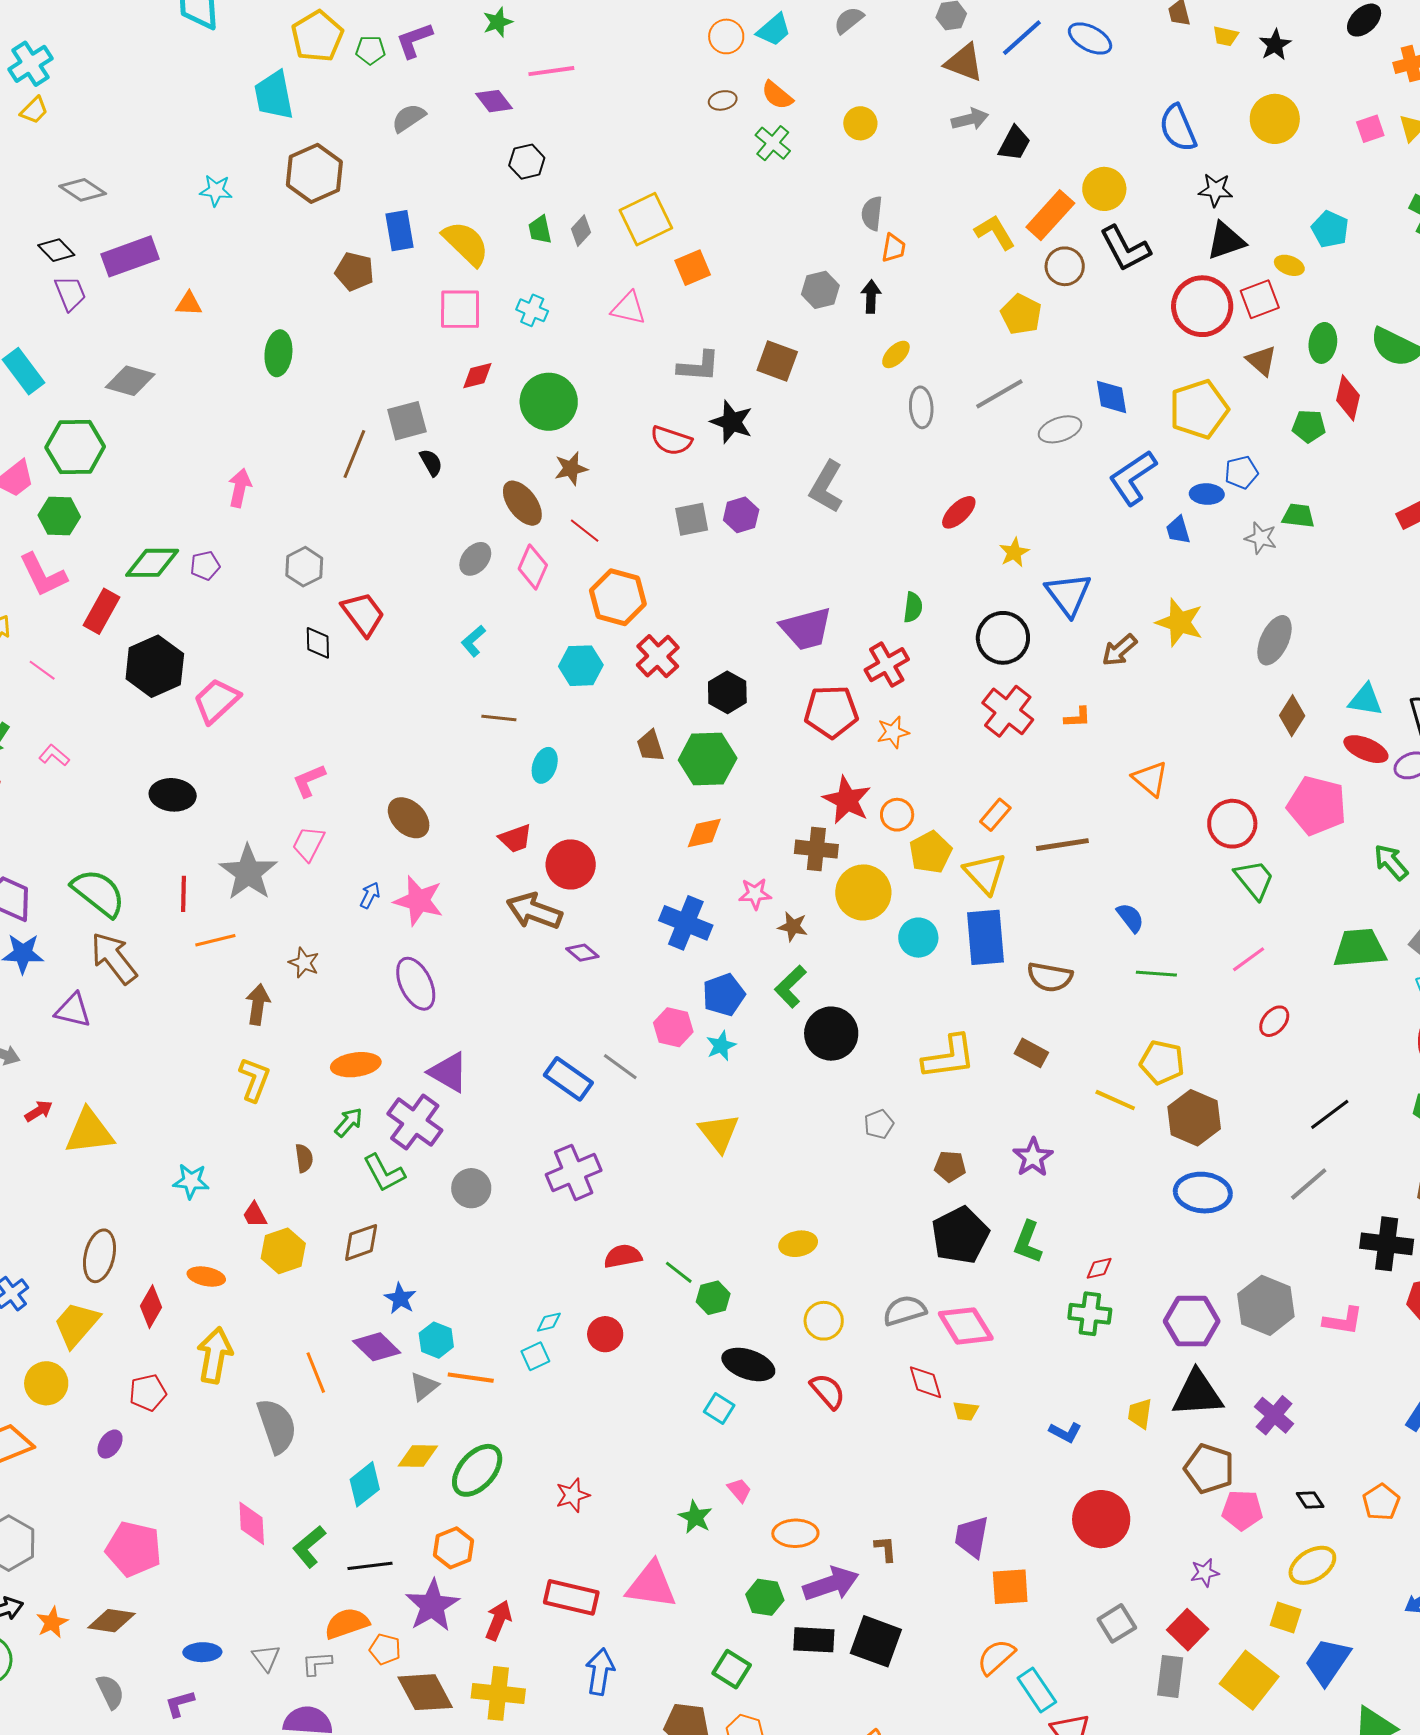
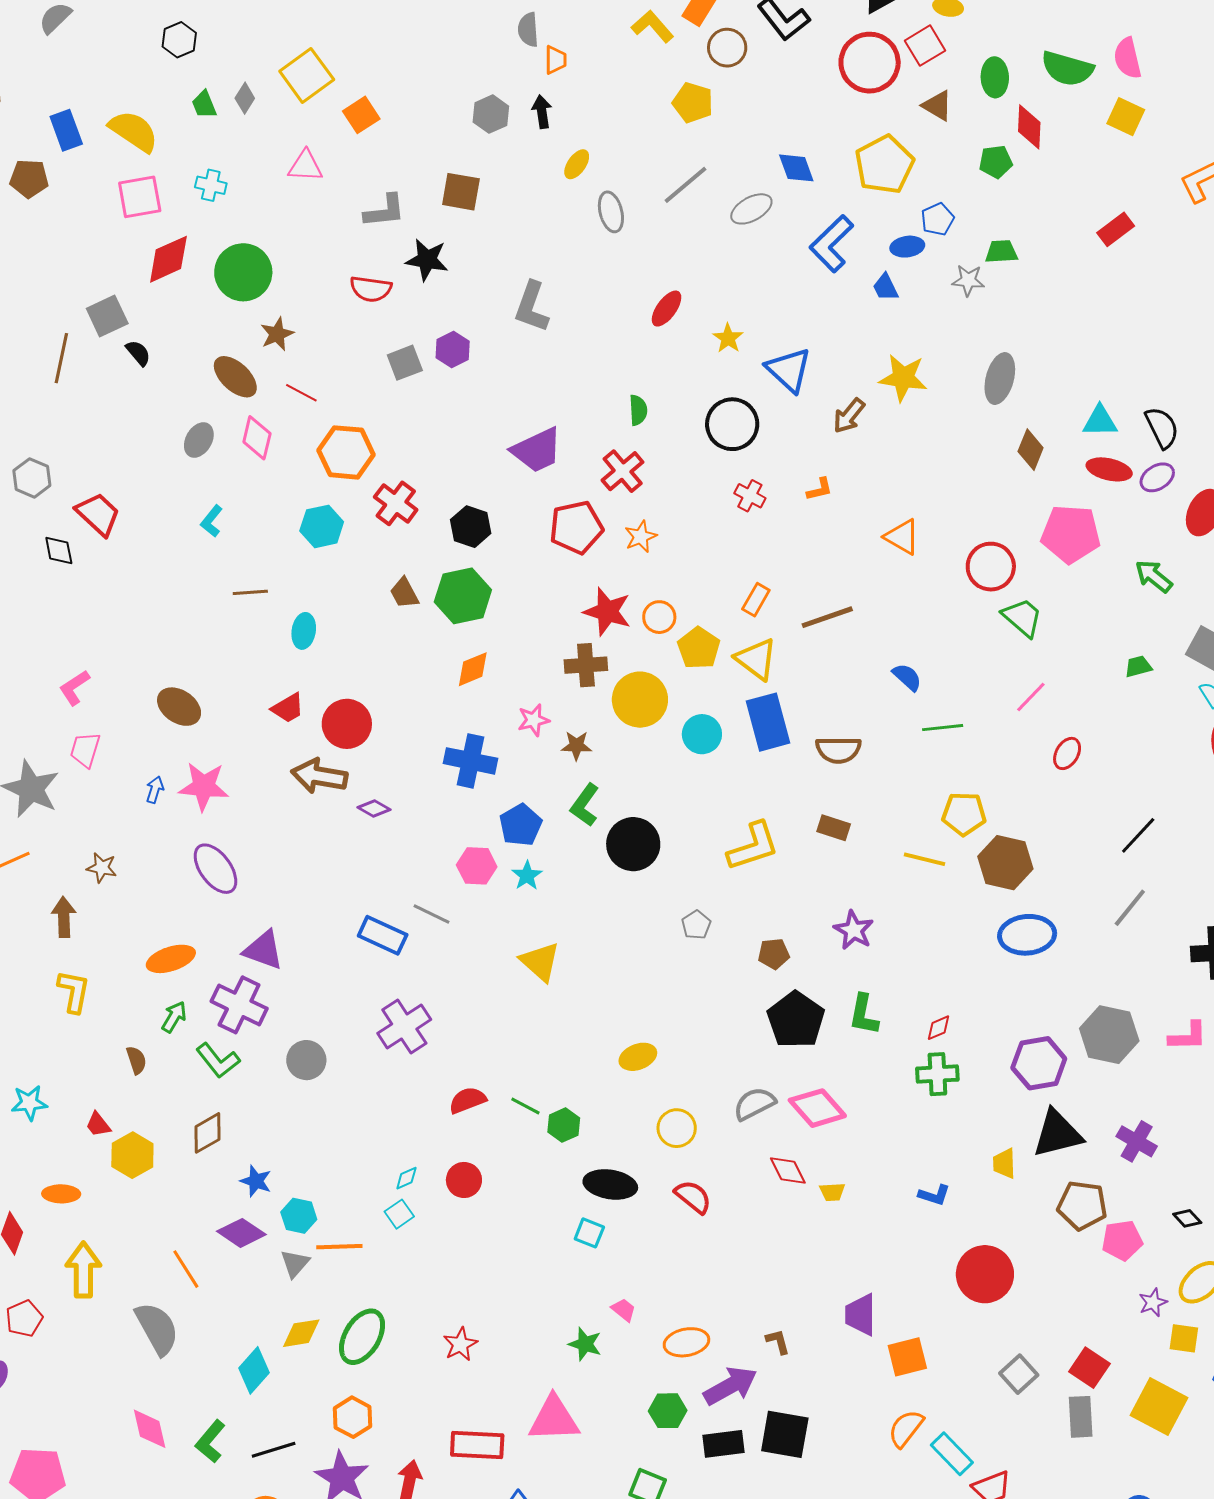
red diamond: (477, 376) -> (168, 259), size x1.6
red cross: (1008, 711) -> (750, 496), size x0.6
green trapezoid: (1360, 948) -> (1138, 666), size x0.5
purple star: (1205, 1573) -> (1153, 1302), moved

